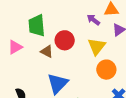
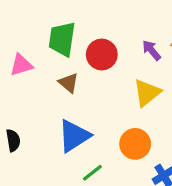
red circle: (65, 40) -> (102, 55), moved
orange circle: (106, 70) -> (135, 144), moved

